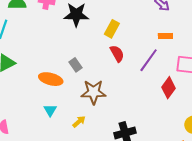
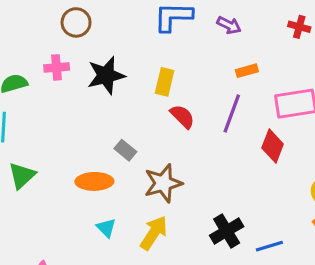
yellow arrow: (79, 122) -> (154, 233), size x1.6

